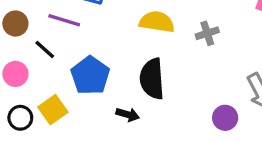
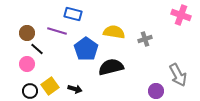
black line: (45, 50) -> (37, 49), moved
blue pentagon: (90, 76) -> (86, 49), moved
black semicircle: (152, 79) -> (111, 67), turned 80
black arrow: (128, 115) -> (75, 89), moved

